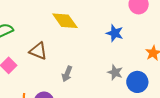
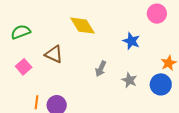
gray arrow: (67, 74) -> (101, 69), moved
blue circle: (137, 82) -> (161, 84), moved

